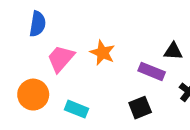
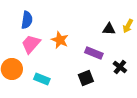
blue semicircle: (38, 24) -> (27, 20), moved
black triangle: (173, 51) -> (109, 29), moved

